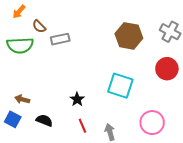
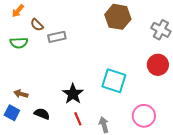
brown hexagon: (129, 36) -> (118, 17), moved
green semicircle: (20, 45) -> (19, 43), size x0.7
black star: (77, 99) -> (73, 94), size x1.5

